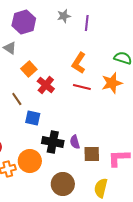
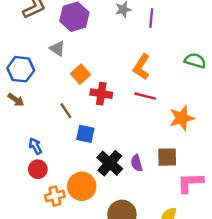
orange star: (112, 83) -> (182, 118), moved
red cross: (46, 85) -> (101, 94), turned -30
black cross: (53, 142) -> (110, 163), turned 30
brown square: (92, 154) -> (167, 157), moved

